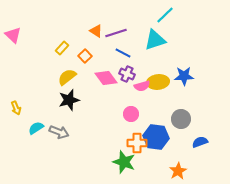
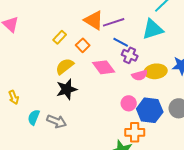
orange triangle: (96, 31) -> (94, 20), size x1.5
purple cross: (127, 74) -> (130, 55), moved
cyan semicircle: (36, 128) -> (34, 117), turned -35
blue hexagon: (156, 137) -> (150, 110), moved

